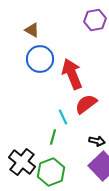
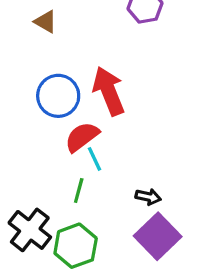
blue circle: (40, 59) -> (58, 96), moved
red semicircle: (86, 104) -> (82, 137), moved

